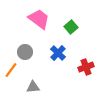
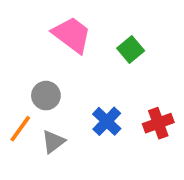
blue cross: (58, 53) -> (107, 121), moved
gray triangle: (33, 87) -> (53, 142), moved, turned -32

